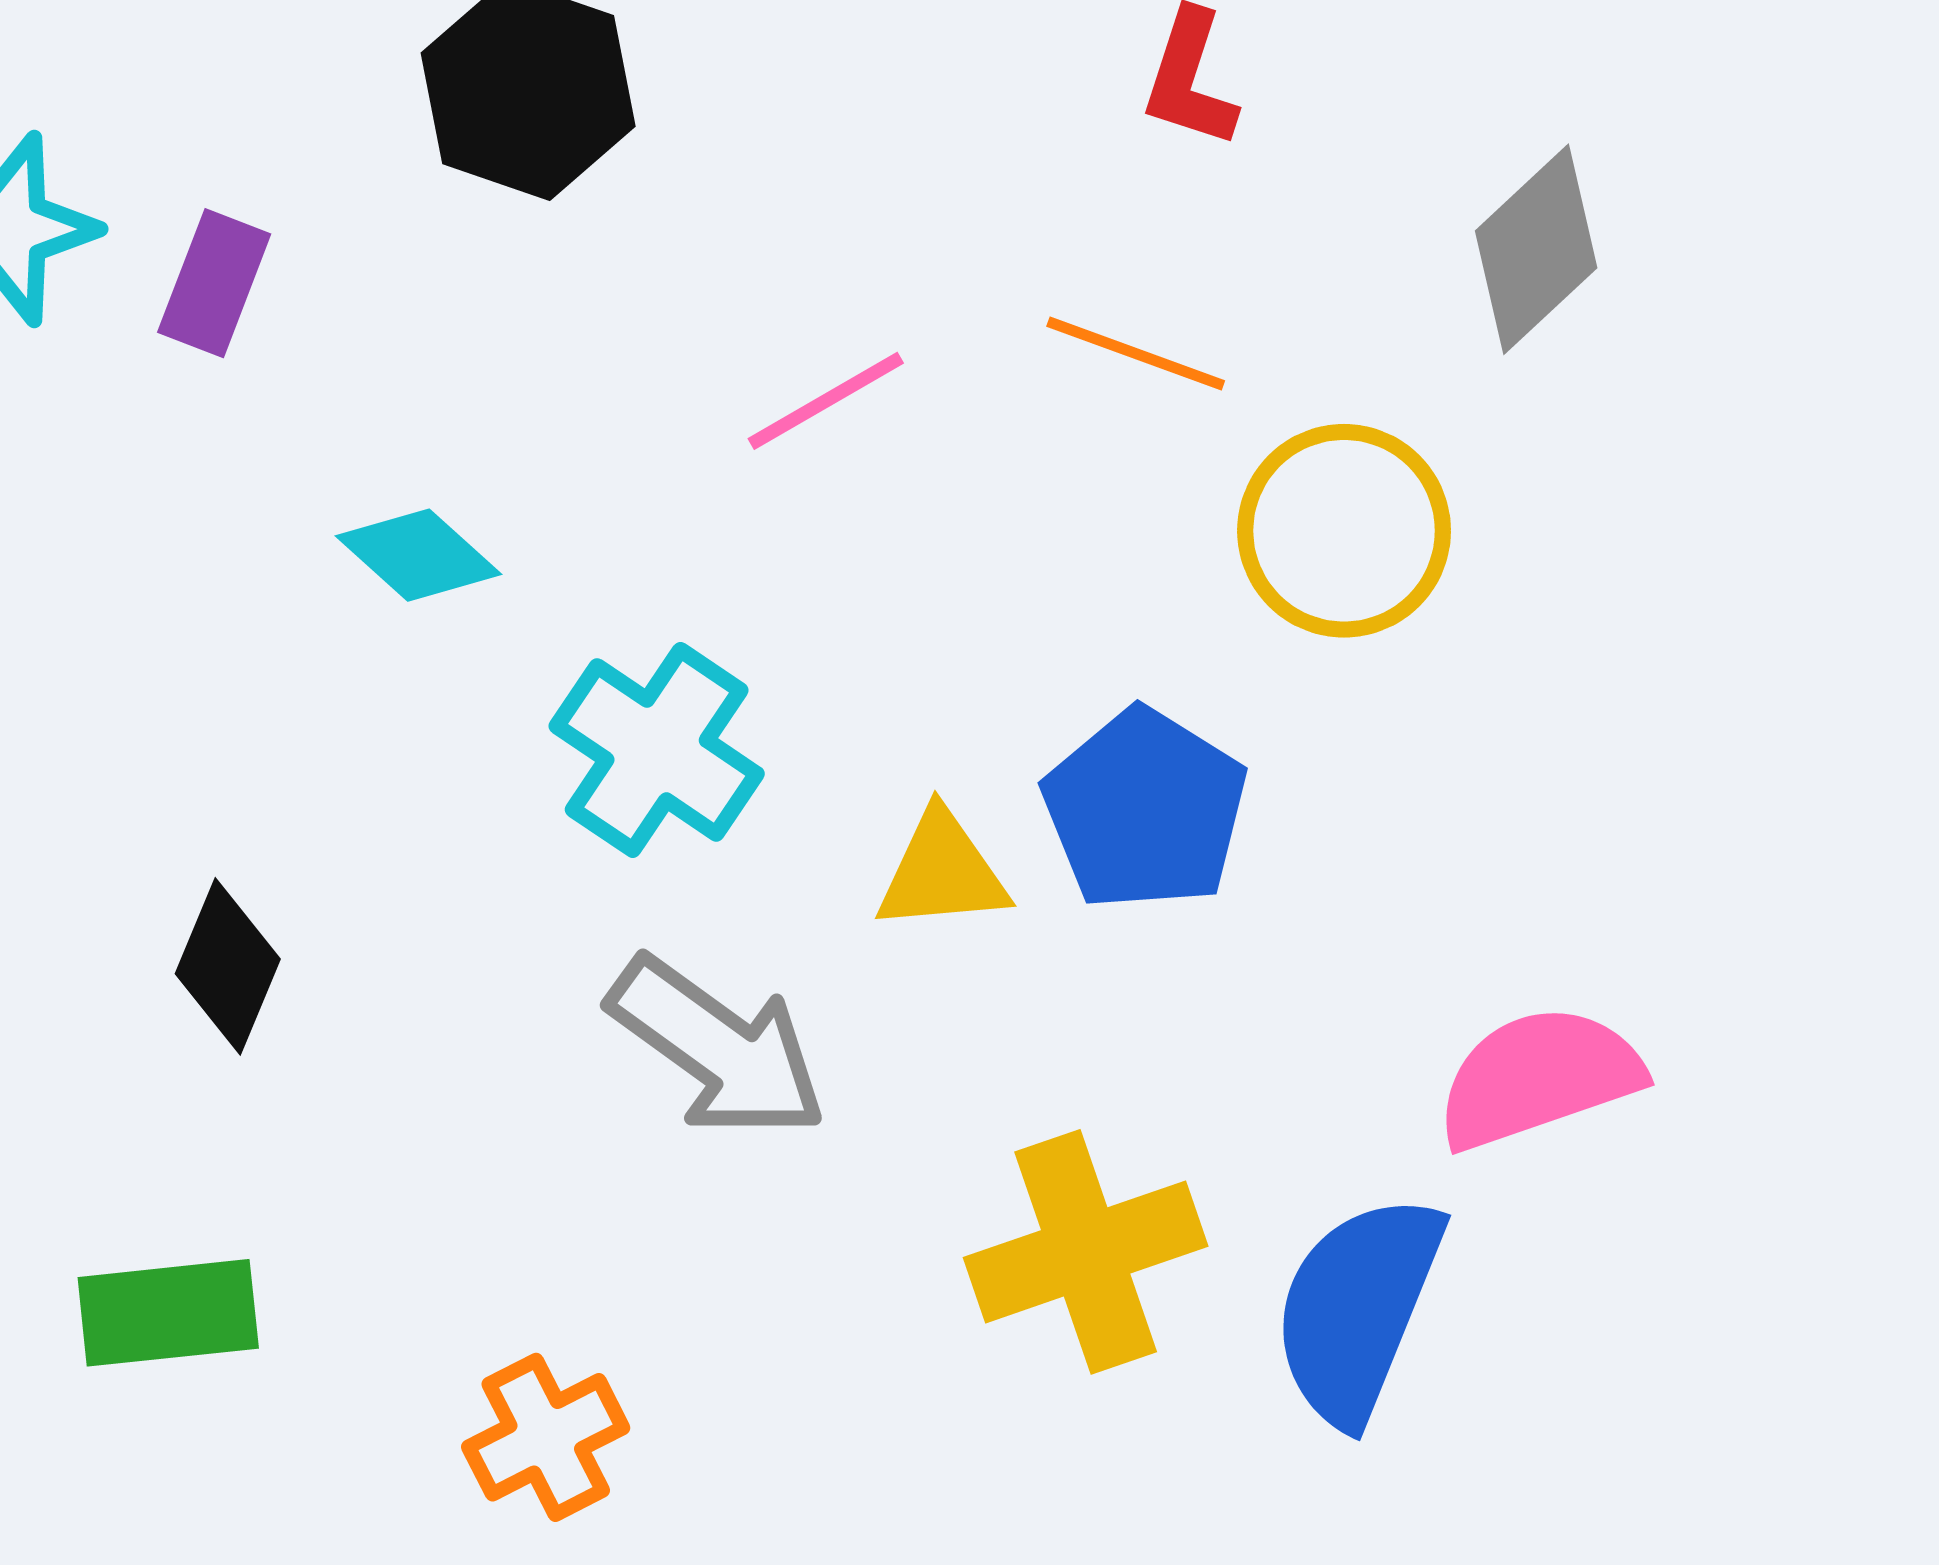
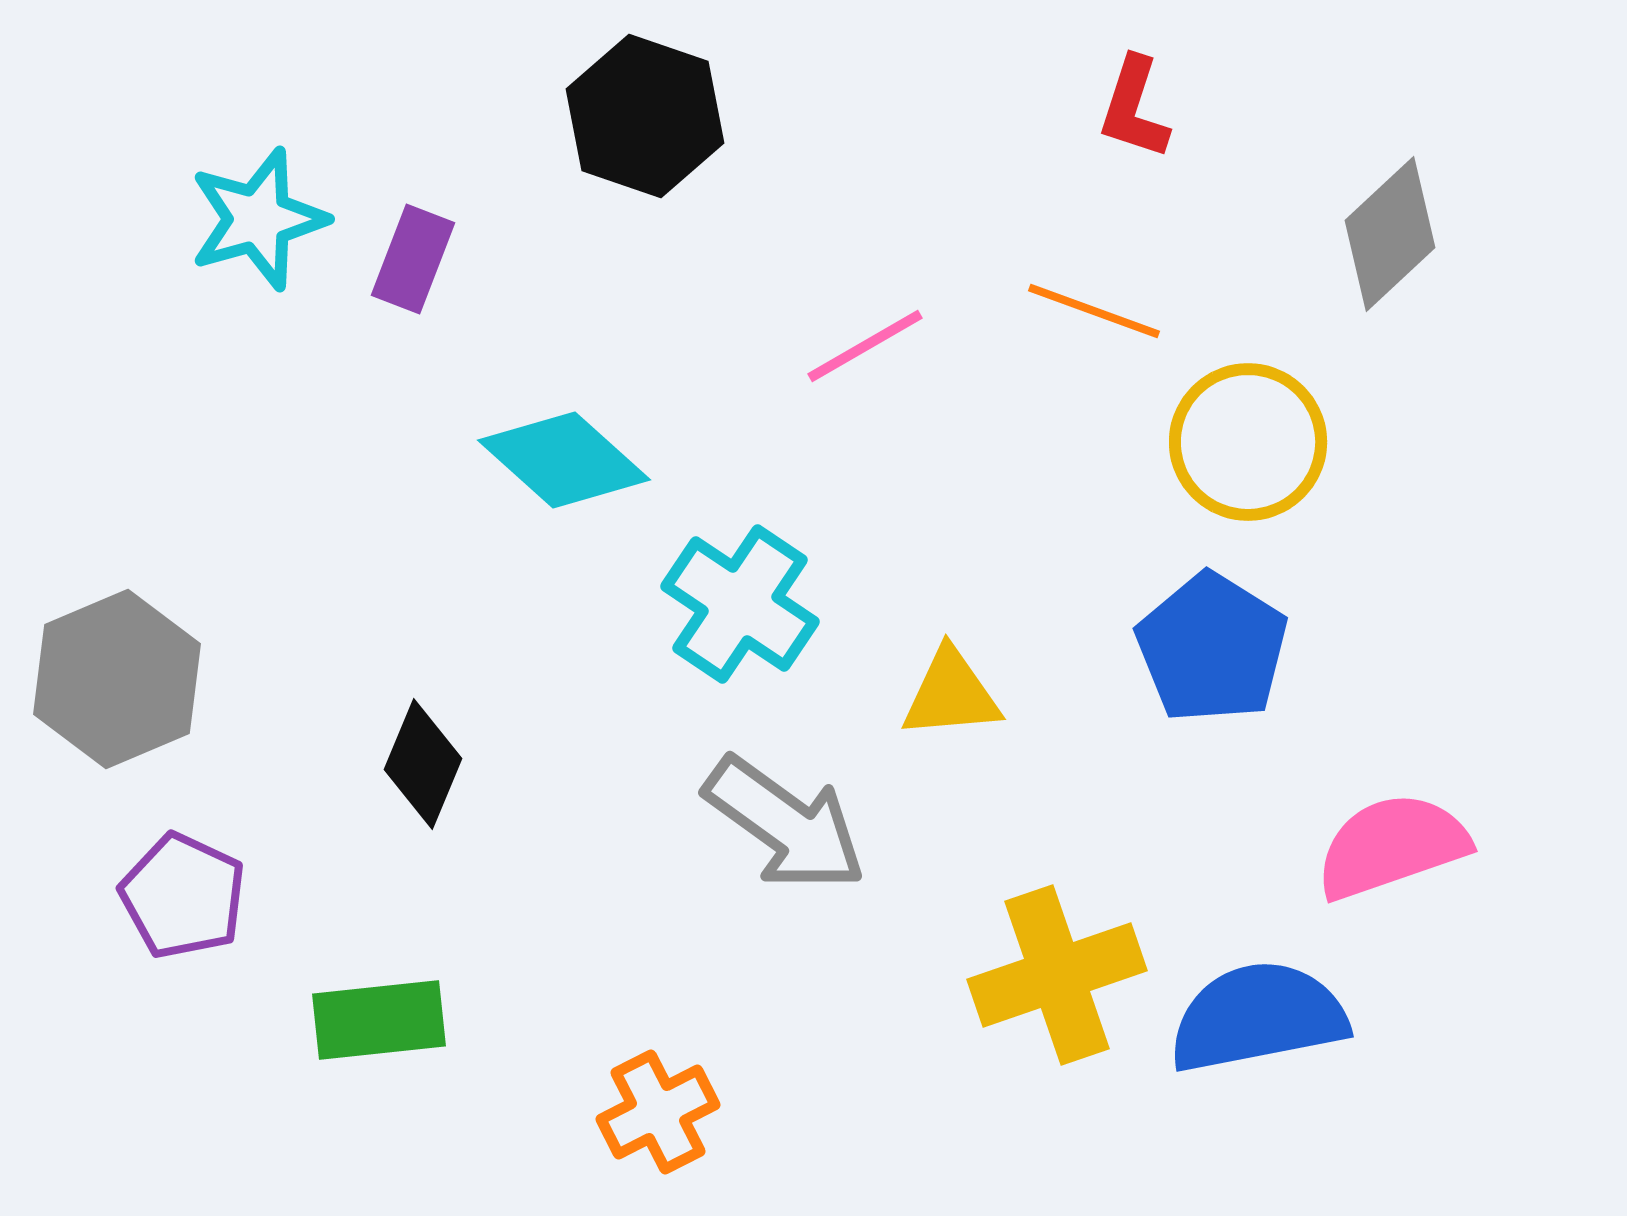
cyan diamond: (419, 555) -> (564, 460), size x1.4
blue pentagon: (1145, 809) -> (1212, 648), moved
blue semicircle: (1358, 1309) -> (1258, 1017), turned 57

